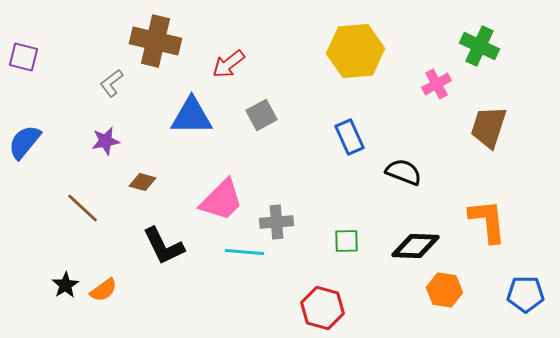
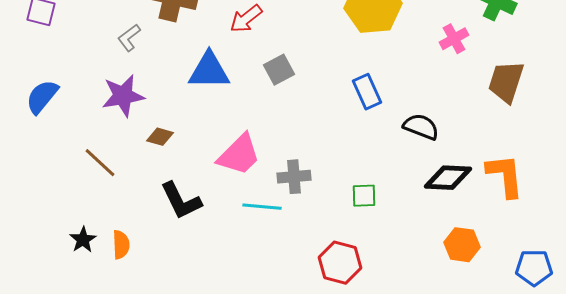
purple star: (106, 141) -> (123, 96), size x1.5
black diamond: (416, 246) -> (448, 178), moved
orange semicircle: (104, 290) -> (121, 245), turned -56
blue pentagon: (526, 294) -> (534, 268), moved

